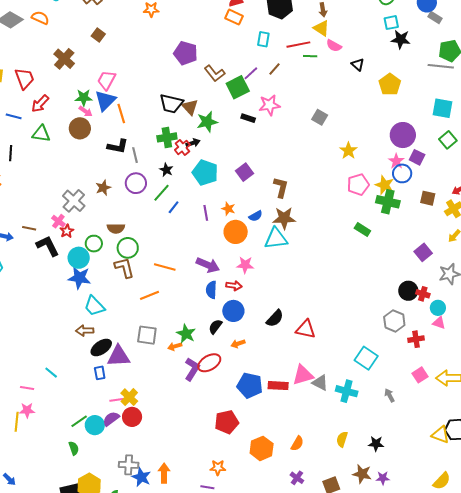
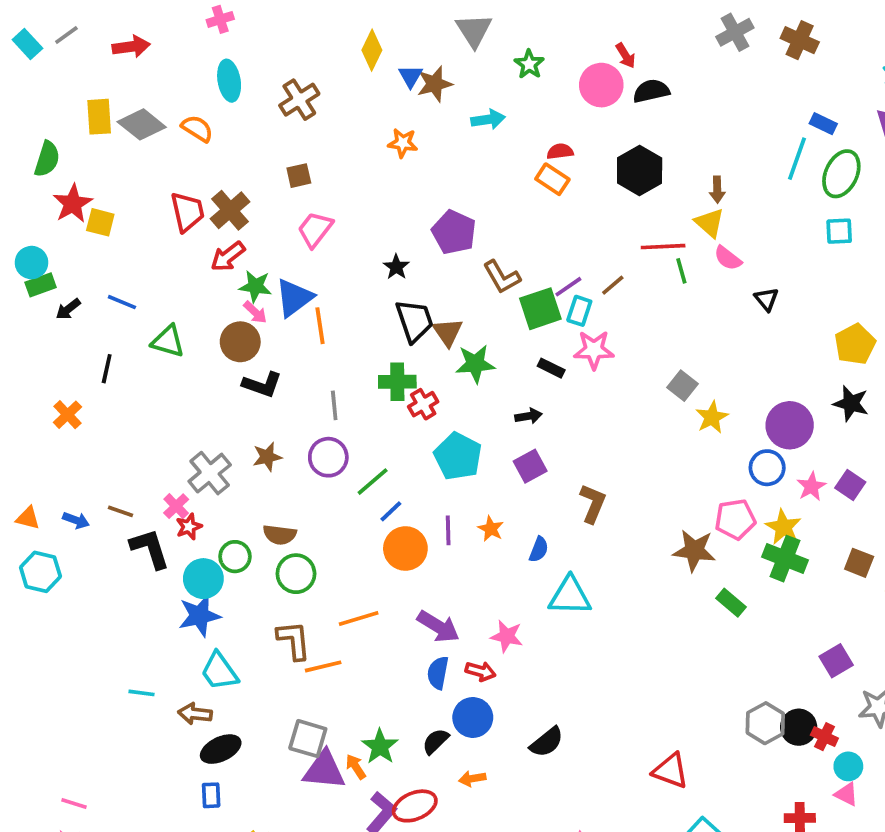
brown square: (98, 35) -> (299, 176), turned 32
cyan rectangle: (263, 39) -> (579, 311), moved
black star: (401, 39) -> (851, 403), moved
green line: (310, 56) -> (681, 271), turned 64
red trapezoid: (24, 78) -> (187, 212), moved
pink trapezoid: (106, 80) -> (315, 229), moved
yellow pentagon: (390, 84) -> (855, 344), moved
red arrow: (40, 104) -> (228, 257), moved
black trapezoid: (171, 104) -> (414, 321), turned -130
purple circle: (403, 135) -> (790, 425), moved
black arrow: (193, 143) -> (529, 416), moved
black L-shape: (118, 146) -> (262, 385), moved
yellow star: (348, 151) -> (712, 417), moved
black star: (166, 170) -> (396, 267), moved
blue circle: (402, 173) -> (767, 468), moved
blue semicircle: (256, 216) -> (539, 549), turned -48
brown star: (284, 218) -> (694, 551), moved
orange circle: (236, 232) -> (405, 548), moved
orange line: (165, 267) -> (359, 619), turned -40
brown L-shape: (124, 268) -> (294, 640), moved
blue star: (79, 278) -> (199, 616), turned -30
gray hexagon: (394, 321) -> (765, 723), moved
red triangle: (306, 329) -> (671, 771), moved
orange arrow: (175, 346) -> (356, 767), turned 64
purple triangle: (119, 356) -> (324, 770), moved
cyan line: (51, 373) -> (141, 693), moved, turned -40

